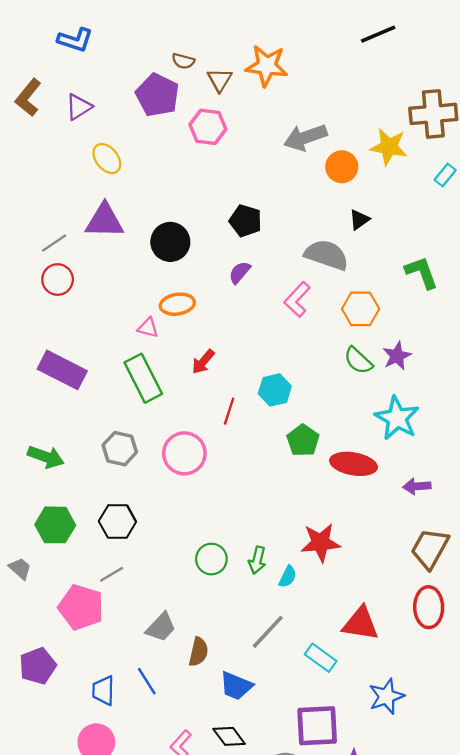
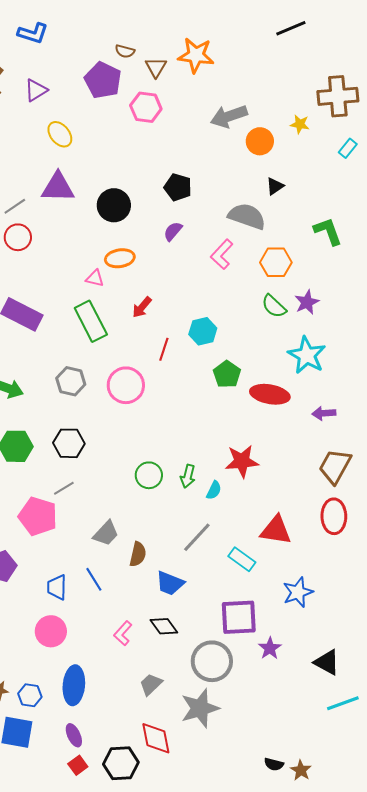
yellow star: (389, 147) -> (300, 124), size x0.6

